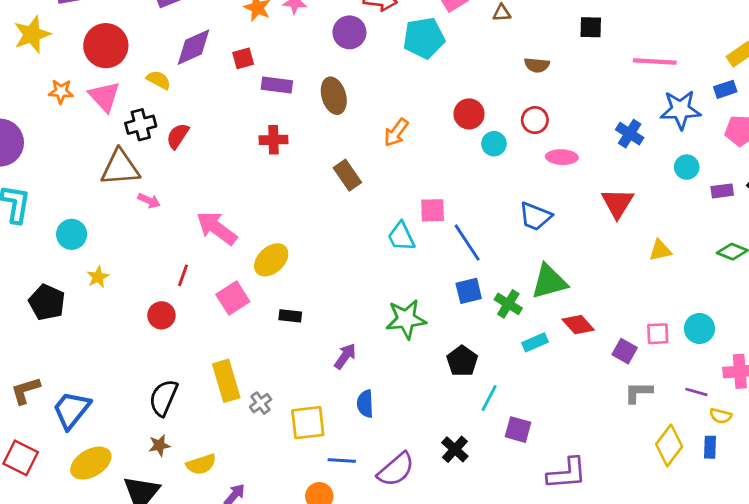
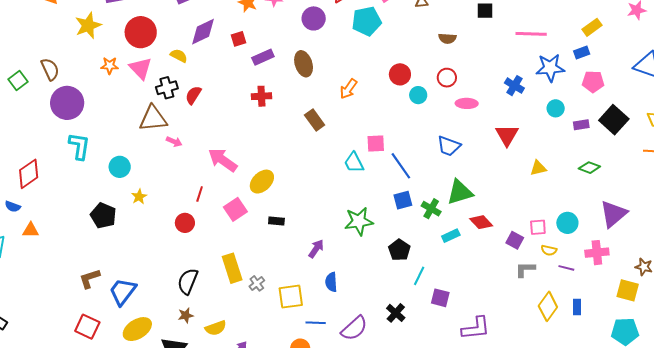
purple rectangle: (277, 85) -> (263, 57), turned -30
yellow semicircle: (721, 416) -> (549, 250), moved

